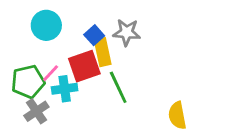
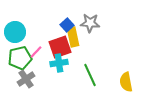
cyan circle: (46, 25) -> (15, 32), moved
green line: (118, 87) -> (90, 75), moved
cyan cross: (65, 89) -> (59, 63), moved

